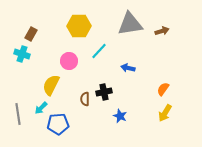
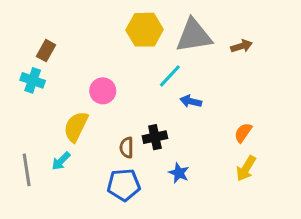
yellow hexagon: (79, 26) -> (145, 30), moved
cyan line: (99, 51) -> (170, 76), moved
blue pentagon: (58, 124) -> (124, 185), moved

